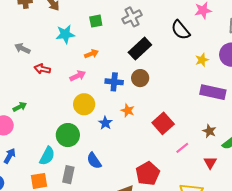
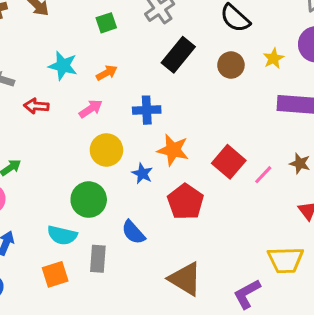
cyan star: (65, 34) -> (63, 66), moved, turned 30
brown circle: (140, 78) -> (231, 65), moved
orange star: (128, 110) -> (173, 150), size x1.5
pink line: (182, 148) -> (263, 175), moved
cyan semicircle: (47, 156) -> (62, 235), turned 84
red pentagon: (148, 174) -> (185, 202), moved

